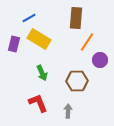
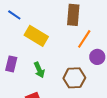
blue line: (29, 18) -> (14, 15), moved, turned 64
purple rectangle: (14, 44) -> (11, 64), moved

